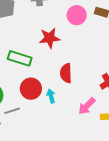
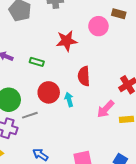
pink circle: (77, 15) -> (98, 26), moved
green rectangle: (20, 58) -> (37, 62), size x0.6

